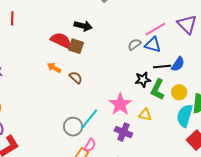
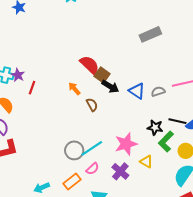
red line: (12, 18) -> (32, 88), moved
black arrow: (83, 26) -> (110, 87), moved
blue triangle: (153, 45) -> (137, 91), moved
pink semicircle: (90, 145) -> (92, 169), moved

